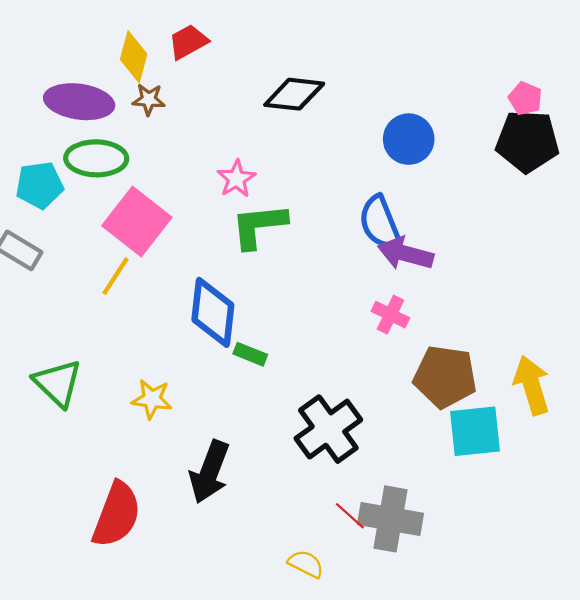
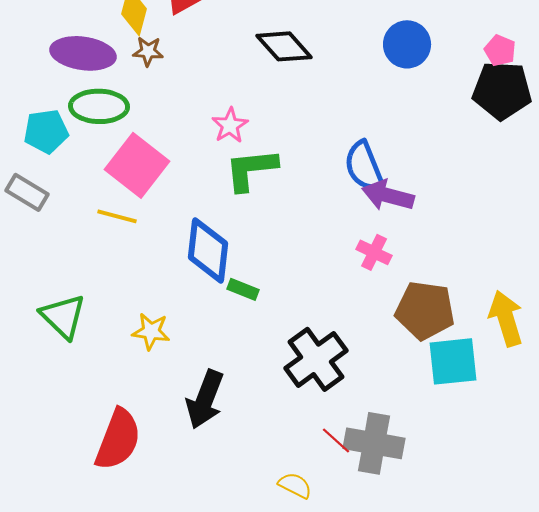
black diamond: (294, 94) -> (284, 46), turned 42
blue circle: (409, 139) -> (407, 44), moved
yellow line: (115, 276) -> (117, 216), turned 72

